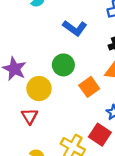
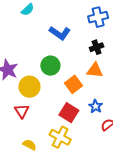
red square: (100, 135) -> (69, 113), moved

